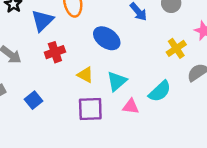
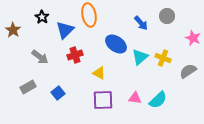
yellow cross: (176, 48) -> (163, 58), moved, turned -35
cyan triangle: (117, 81) -> (140, 57), moved
cyan semicircle: (160, 91) -> (158, 100), moved

